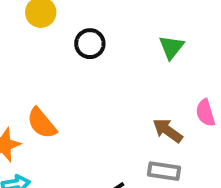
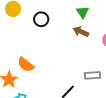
brown arrow: (168, 131) -> (81, 32), moved

